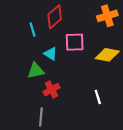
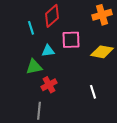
cyan triangle: (50, 54) -> (48, 51), turned -40

